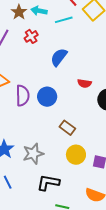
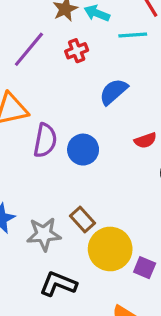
red semicircle: (84, 83) -> (145, 140), turned -40
brown rectangle: (67, 128) -> (82, 219), moved
yellow circle: (76, 155) -> (110, 249), size x1.4

